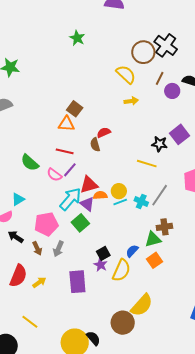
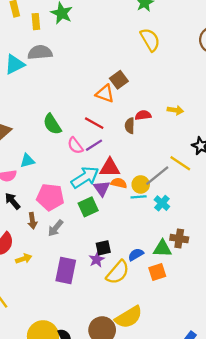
yellow semicircle: (126, 74) -> (150, 40), moved
yellow arrow: (131, 101) -> (175, 110), moved
gray line: (160, 195) -> (157, 176), moved

